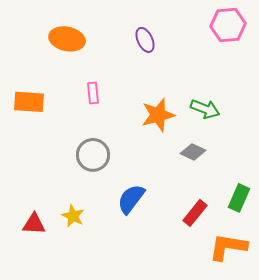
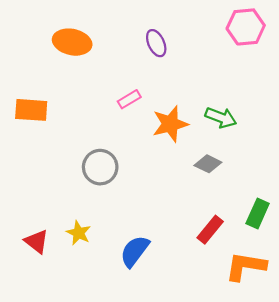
pink rectangle: (93, 93) -> (129, 99), moved, turned 65
blue semicircle: (131, 199) -> (135, 251), moved
red triangle: (34, 224) -> (37, 241), turned 35

